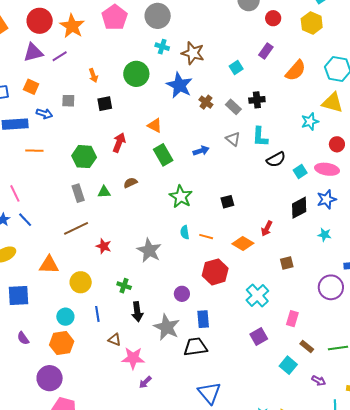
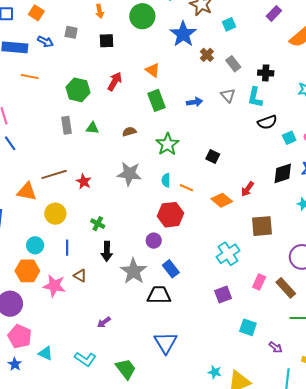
cyan square: (236, 67) -> (229, 24), moved
black cross: (257, 100) -> (266, 73), moved
brown semicircle: (130, 183) -> (129, 132), moved
black square: (227, 202) -> (213, 156), turned 32
brown line: (76, 228) -> (54, 174), moved
gray star: (149, 250) -> (129, 174), moved, turned -30
brown square: (287, 263) -> (262, 226), size x1.6
red hexagon: (215, 272) -> (171, 215), moved
blue rectangle: (203, 319) -> (171, 269), turned -42
brown rectangle: (307, 347) -> (286, 288), moved, size x1.5
pink star: (133, 358) -> (54, 286), moved
cyan square: (288, 365) -> (248, 327), turned -30

